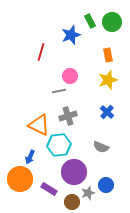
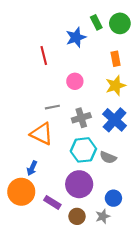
red line: (41, 52) -> (44, 56), turned -30
gray line: (59, 91) -> (52, 107), moved
blue cross: (107, 112) -> (115, 120), size x1.6
gray cross: (68, 116) -> (81, 118), moved
cyan hexagon: (59, 145) -> (83, 150), moved
gray star: (88, 193) -> (103, 216), moved

